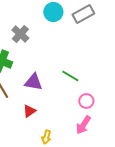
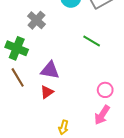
green line: (70, 76) -> (92, 41), moved
red triangle: (29, 111) -> (47, 92), moved

